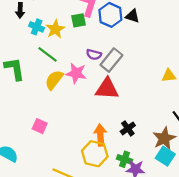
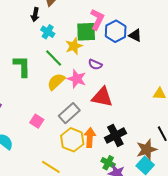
green square: (78, 20) -> (86, 32), size x1.5
yellow star: (55, 29) -> (74, 46), moved
gray rectangle: (111, 60) -> (69, 113), moved
black cross: (128, 128) -> (115, 135), size x1.5
yellow hexagon: (95, 154) -> (72, 140), moved

